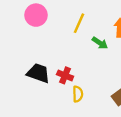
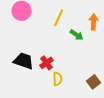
red cross: (65, 75) -> (47, 63), turned 32

